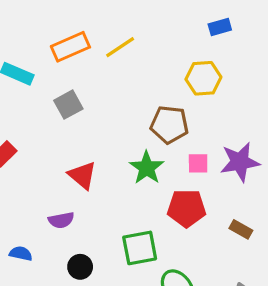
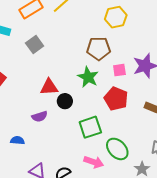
red triangle: (82, 175) -> (49, 87), turned -36
red pentagon: (186, 208) -> (116, 99), turned 30
black circle: (80, 267) -> (65, 101), moved

